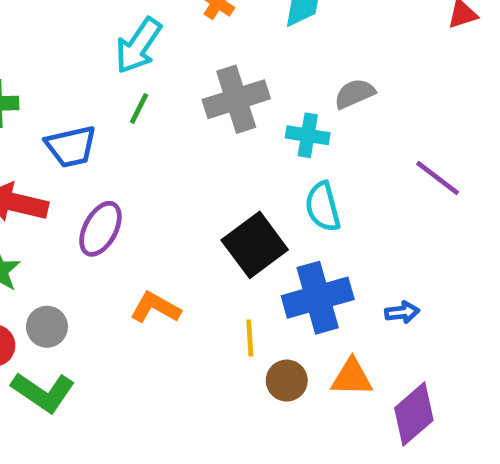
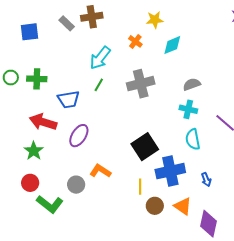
cyan cross: (308, 135) -> (188, 109), moved
cyan semicircle: (323, 207) -> (193, 139), moved
blue arrow: (402, 312) -> (206, 180), turned 72
gray circle: (47, 327) -> (76, 185), moved
orange triangle: (352, 377) -> (183, 206), turned 30
purple diamond: (414, 414) -> (209, 224), turned -40

